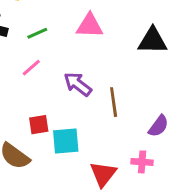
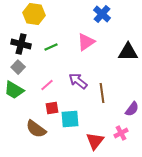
pink triangle: (90, 26) -> (86, 42), turned -36
pink line: (31, 68) -> (47, 85), moved
pink cross: (142, 162) -> (121, 133), turned -32

